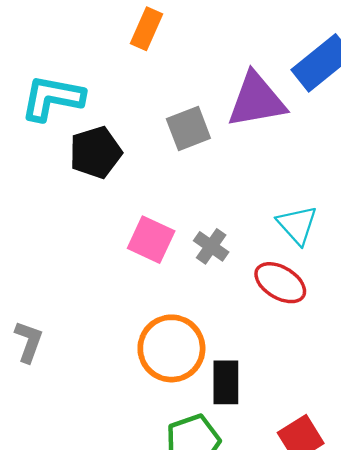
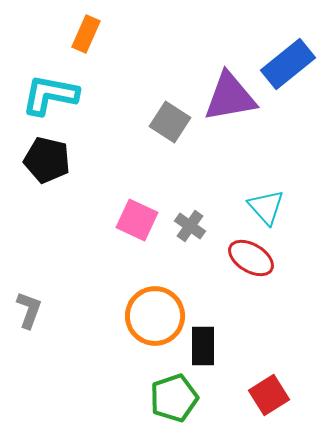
orange rectangle: (147, 29) -> (86, 34), moved
gray square: (188, 129) -> (170, 122), turned -36
black pentagon: (95, 152) -> (47, 160), moved, turned 30

